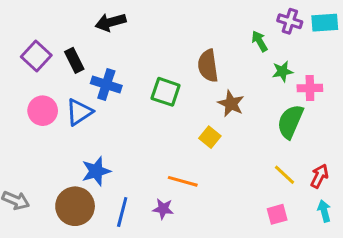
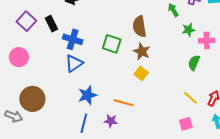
brown star: (231, 104) -> (142, 51), moved
pink circle: (43, 111) -> (19, 57), moved
blue triangle: (79, 112) -> (74, 63), moved
green semicircle: (290, 122) -> (194, 63), size x0.7
blue star: (96, 171) -> (87, 95), moved
brown circle: (75, 206) -> (32, 99), moved

